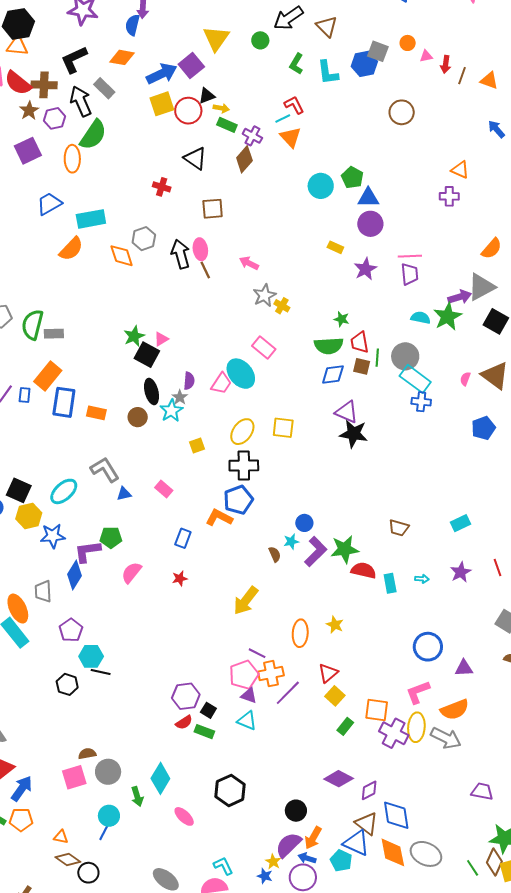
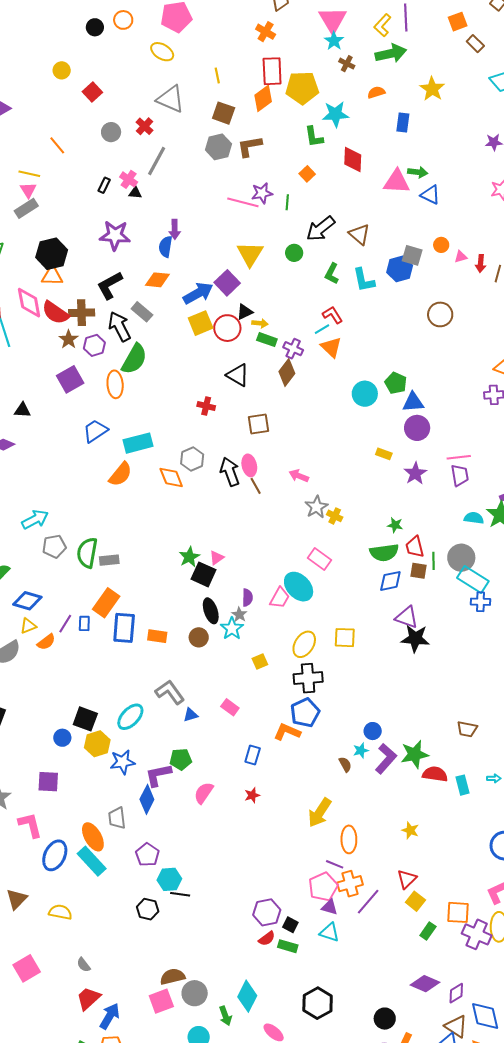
orange ellipse: (300, 633) -> (349, 839), moved
brown semicircle: (87, 754) -> (173, 977), size x1.4

